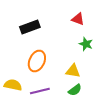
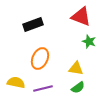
red triangle: (78, 19) -> (81, 16), size x1.5

